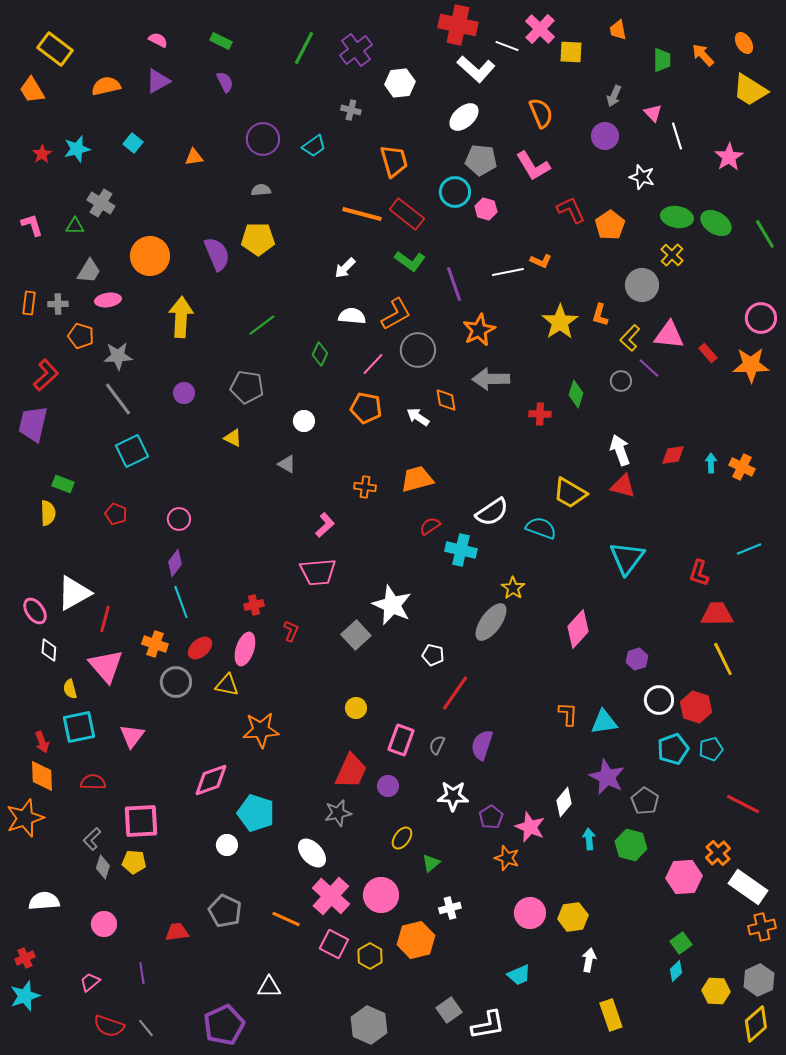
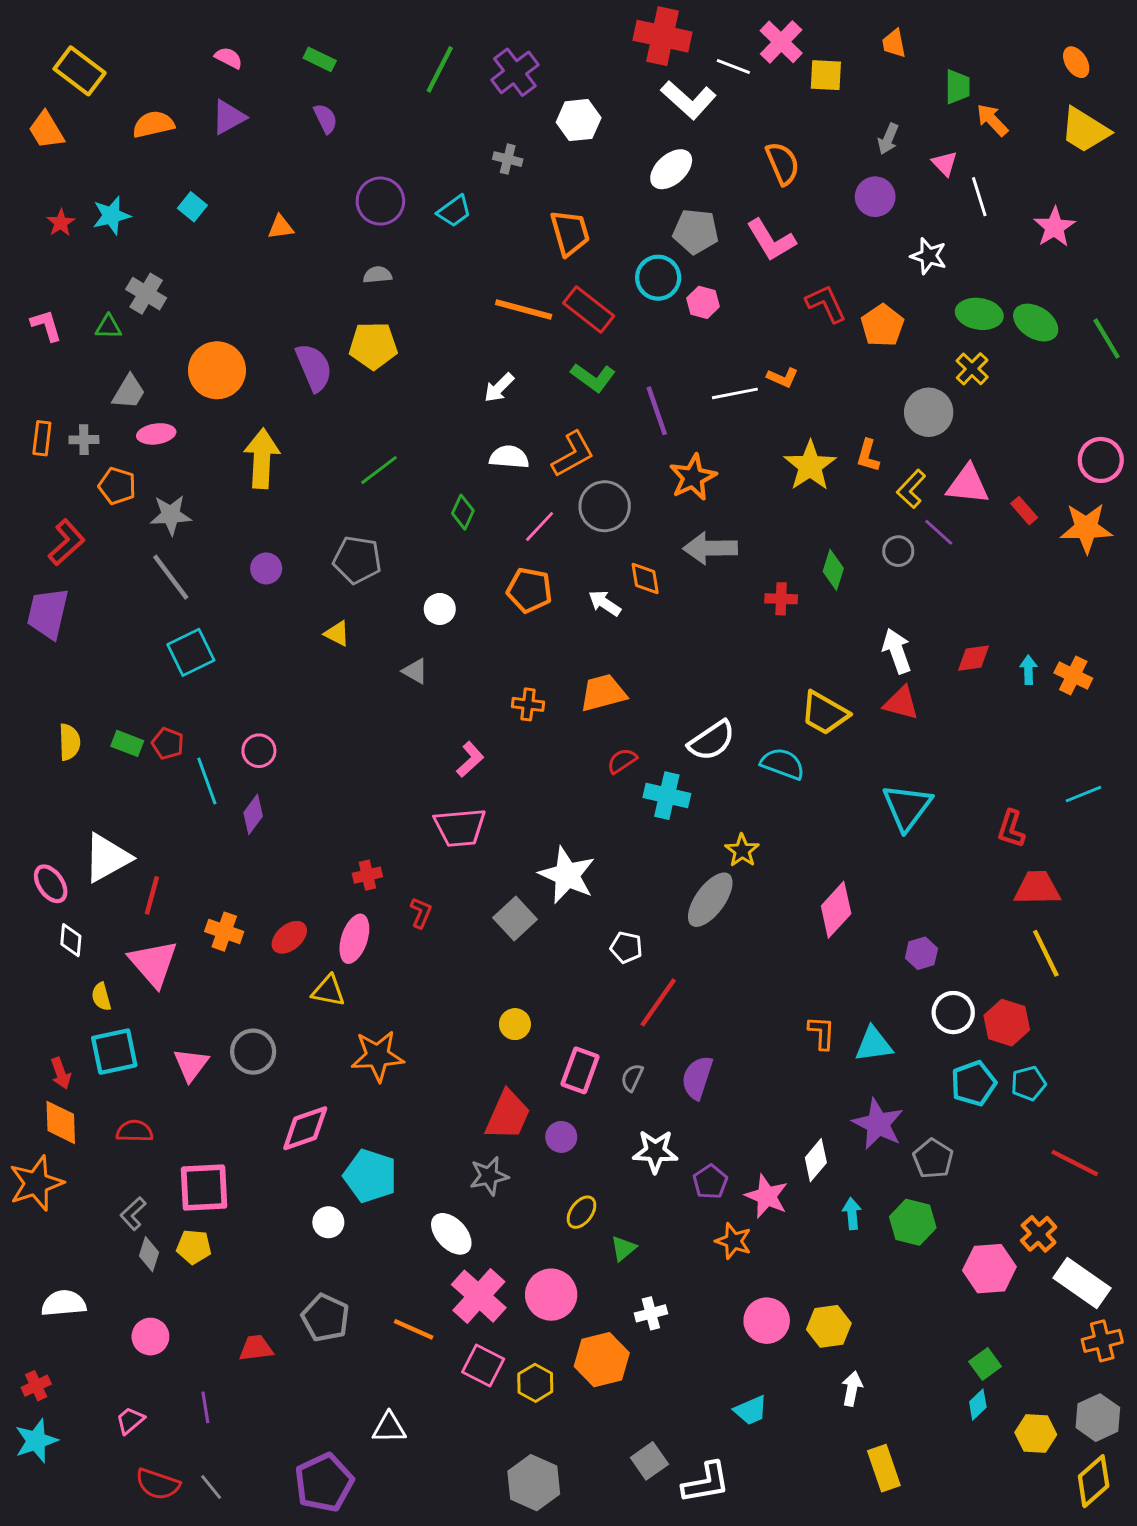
orange arrow: (703, 55) -> (992, 120), moved
green rectangle: (63, 484) -> (127, 743), moved
cyan line: (181, 602) -> (207, 781), moved
gray circle: (176, 682) -> (253, 1052), moved

